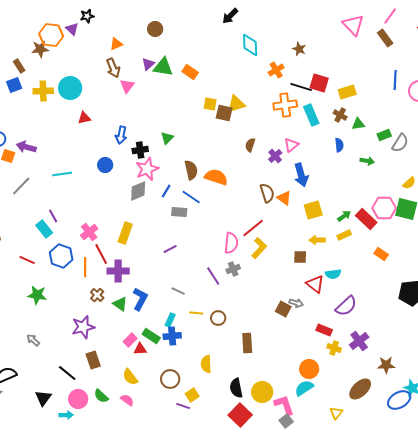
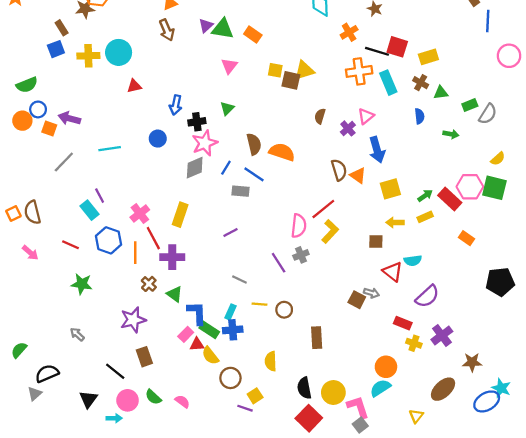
blue line: (395, 80) -> (488, 21), moved
pink triangle: (127, 86) -> (229, 66), moved
blue L-shape: (140, 299) -> (197, 313), moved, turned -30
yellow semicircle: (130, 377) -> (210, 356), moved

